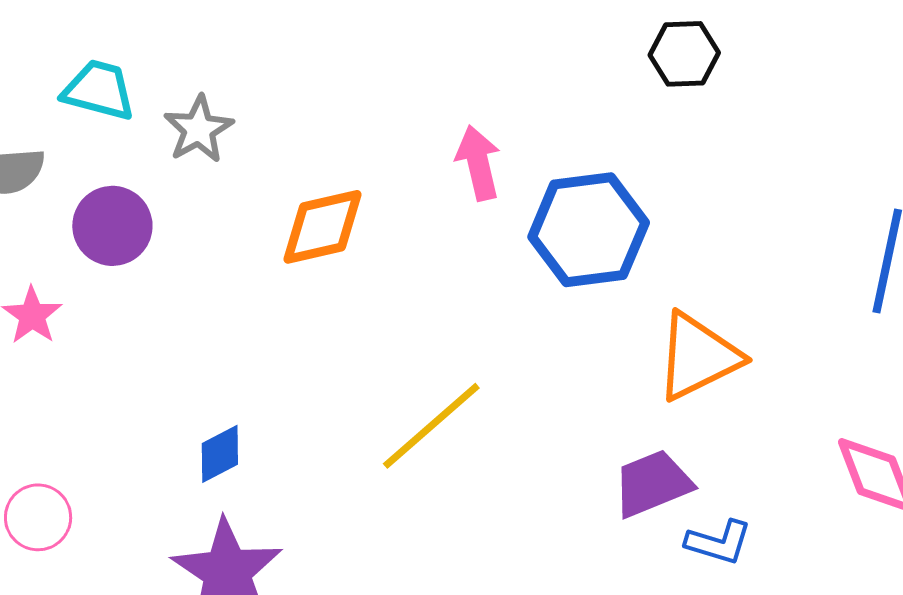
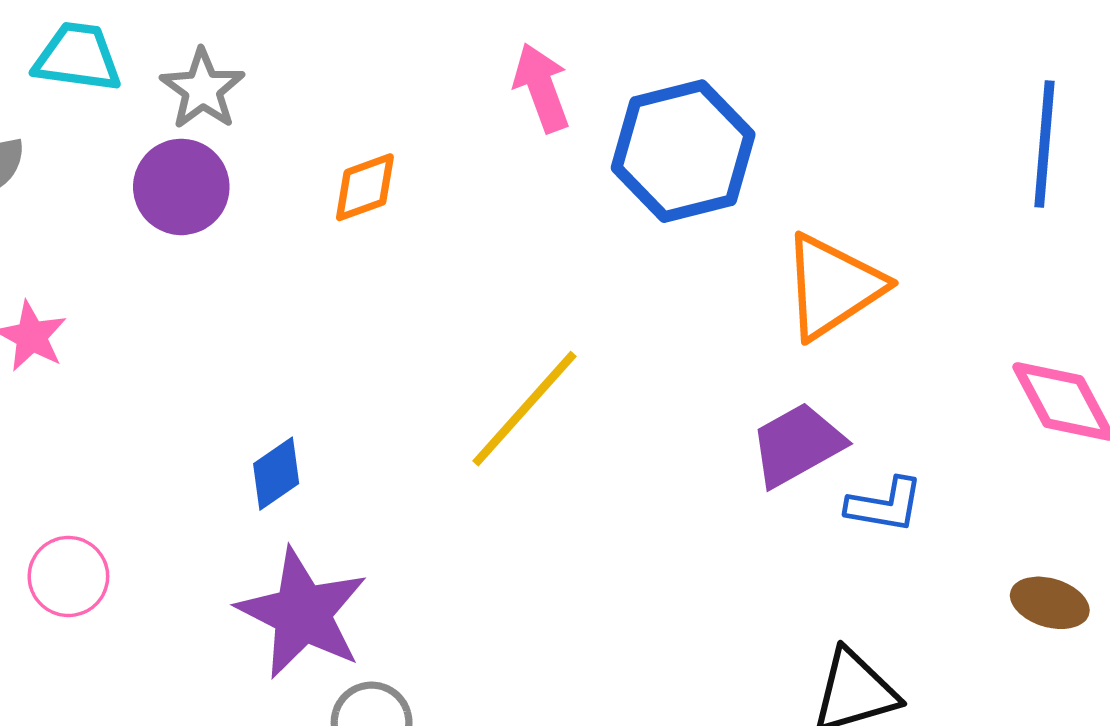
purple circle: (112, 226) -> (181, 187), moved
orange diamond: (322, 227) -> (365, 187), size x0.7

